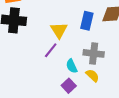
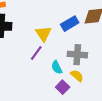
blue rectangle: (87, 21) -> (70, 24), turned 48
purple square: (69, 86) -> (63, 87), moved

